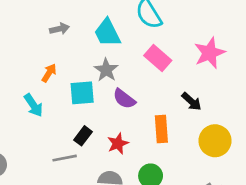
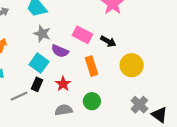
pink rectangle: (158, 58) -> (82, 35), moved
cyan square: (82, 93) -> (39, 63), moved, turned -36
gray line: (65, 158) -> (19, 96), moved

